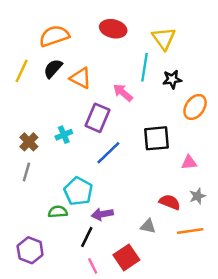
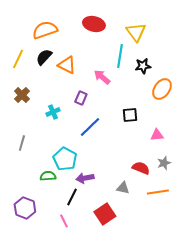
purple rectangle: (98, 118) -> (81, 98), size x0.6
black square: (157, 138) -> (130, 115), size x0.7
brown cross: (29, 142) -> (22, 95), moved
pink line: (93, 266) -> (64, 221), moved

